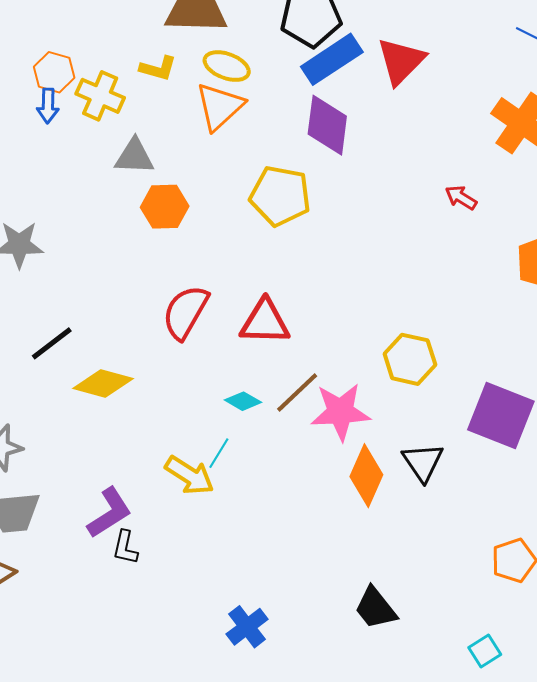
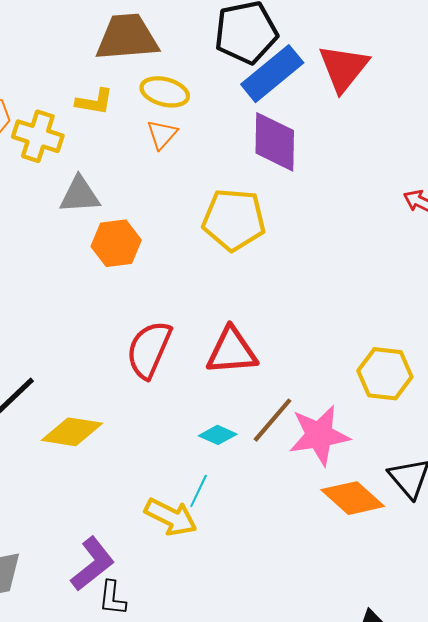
orange triangle: (220, 107) -> (162, 134), size x0.6
orange diamond: (366, 476) -> (353, 498), turned -66

